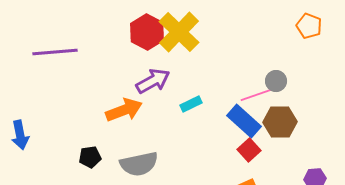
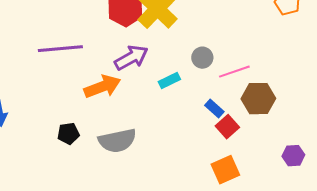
purple line: (55, 52) -> (60, 49), moved
gray circle: (276, 81) -> (202, 58), moved
blue rectangle: (244, 121) -> (214, 109), moved, size x0.6

